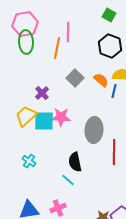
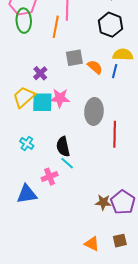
gray square: (75, 78) -> (74, 58), turned 36
orange semicircle: (101, 80) -> (95, 67), moved
black semicircle: (75, 162) -> (63, 147), moved
pink cross: (58, 208) -> (50, 177), moved

